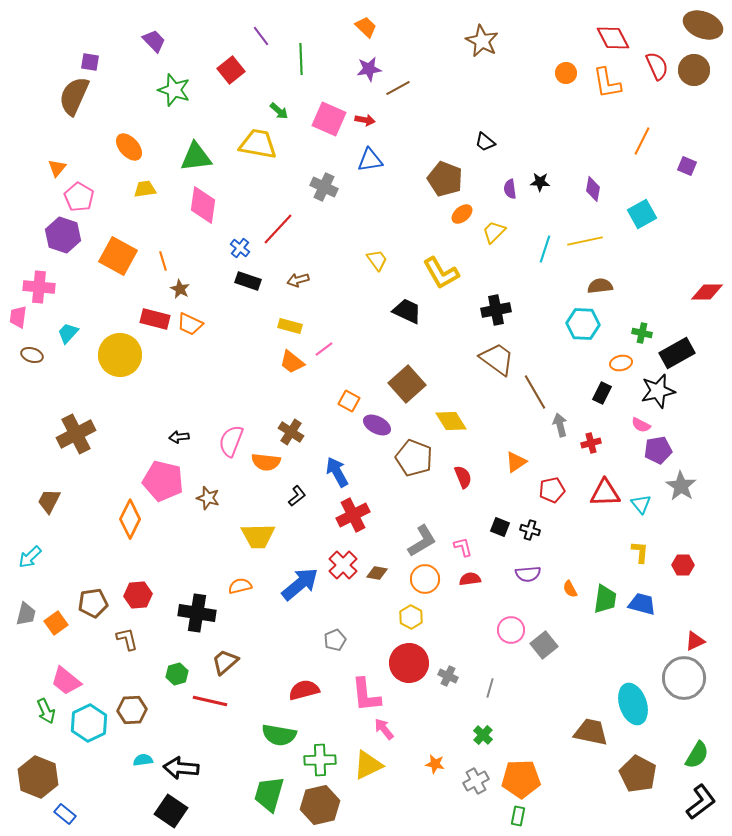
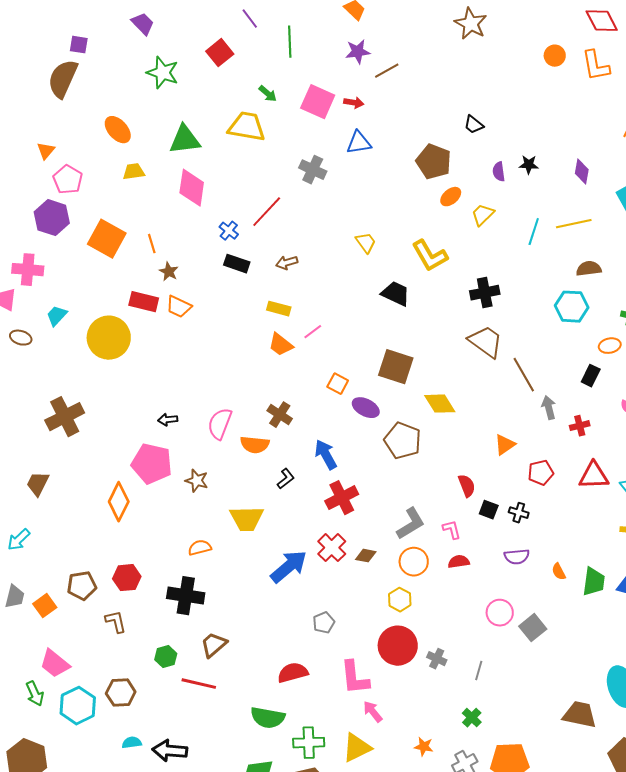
brown square: (407, 384) -> (396, 367), turned -30
red semicircle: (463, 477) -> (467, 486), moved
orange semicircle: (240, 586) -> (200, 548), moved

